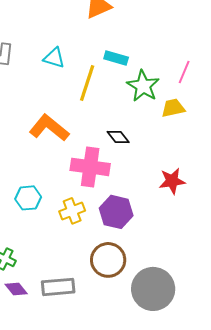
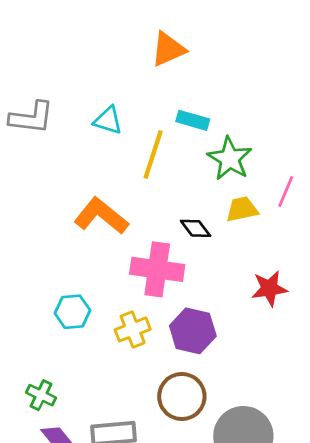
pink line: (184, 72) -> (286, 191), moved
yellow trapezoid: (173, 108) -> (242, 209), moved

